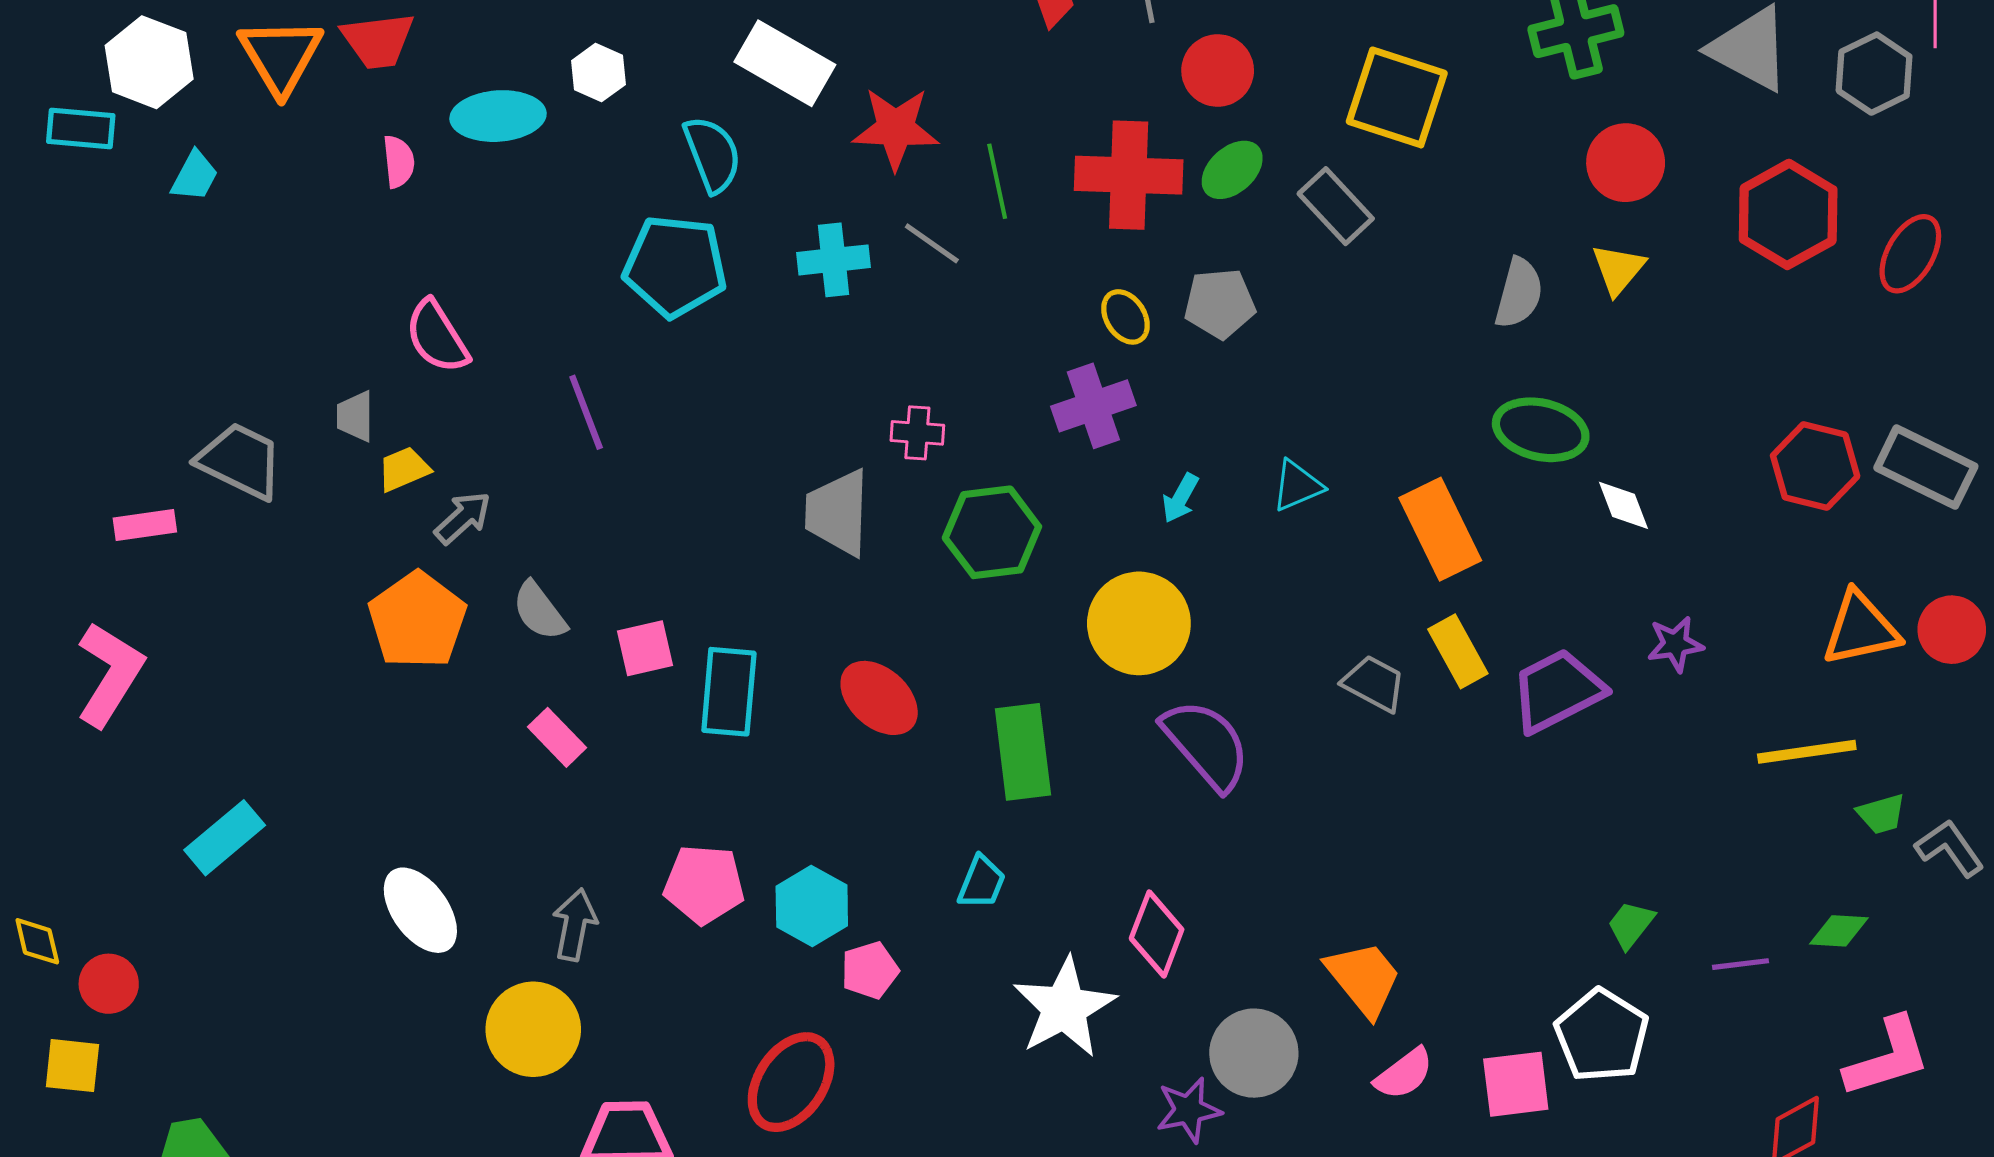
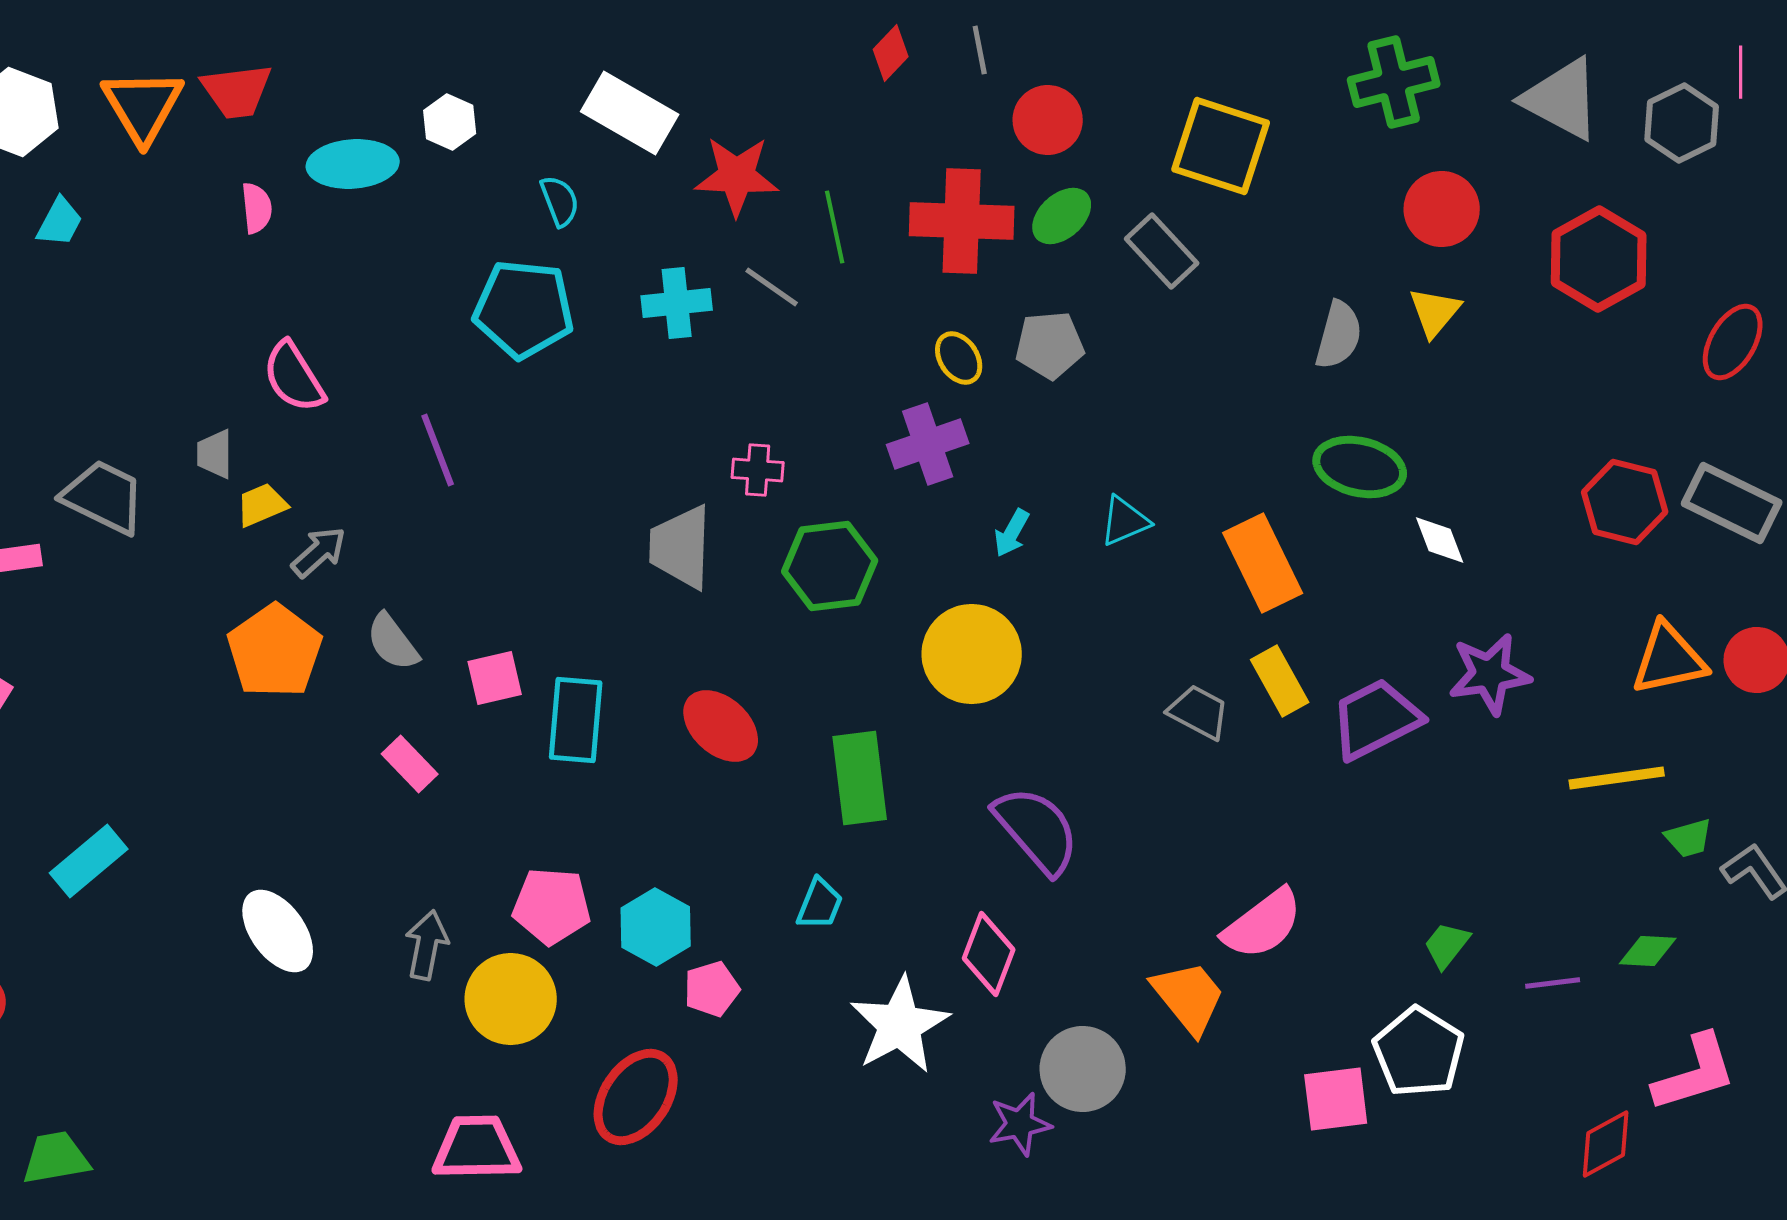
cyan semicircle: (712, 154) -> (560, 201), size x0.7
red ellipse: (1910, 254) -> (1733, 342), moved
purple star: (1675, 644) -> (1490, 674), size x1.5
purple semicircle: (1206, 745) -> (1037, 830), moved
yellow circle: (533, 1029) -> (511, 999), moved
pink semicircle: (1404, 1074) -> (1263, 924), moved, size x1.4

